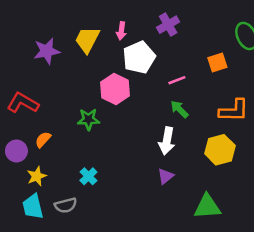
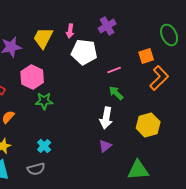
white pentagon: (139, 57) -> (84, 52), turned 30
pink hexagon: (115, 89) -> (32, 77), moved
orange L-shape: (234, 111) -> (159, 78), moved, turned -45
gray semicircle: (66, 205) -> (36, 169), moved

